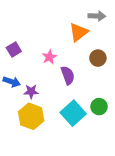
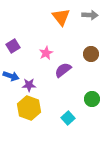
orange triangle: (79, 32) -> (61, 17), moved, turned -30
purple semicircle: (68, 75) -> (63, 70), turned -108
cyan square: (73, 113) -> (68, 118), moved, size x0.6

